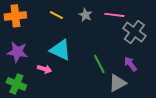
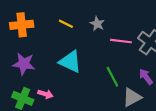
pink line: (114, 15) -> (121, 41), moved
pink arrow: (44, 69) -> (45, 94), moved

